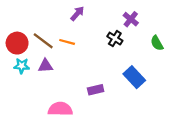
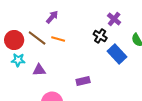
purple arrow: (77, 14) -> (52, 17), moved
purple triangle: (45, 66) -> (39, 70), moved
blue rectangle: (134, 77) -> (117, 54), moved

